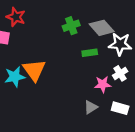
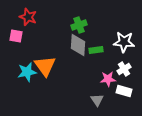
gray diamond: (102, 28) -> (78, 45), moved, turned 45
gray triangle: (91, 107) -> (97, 100), turned -32
white rectangle: (120, 108) -> (124, 91), moved

